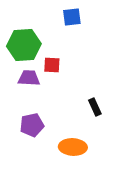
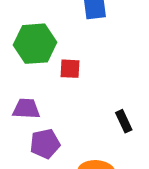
purple trapezoid: (29, 78) -> (26, 109), moved

